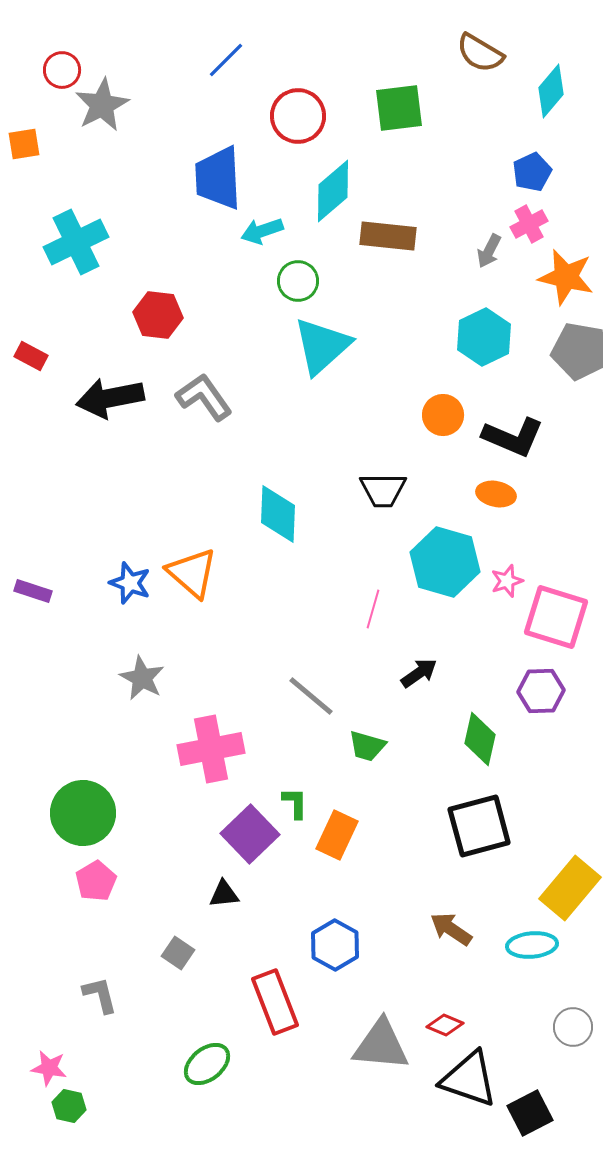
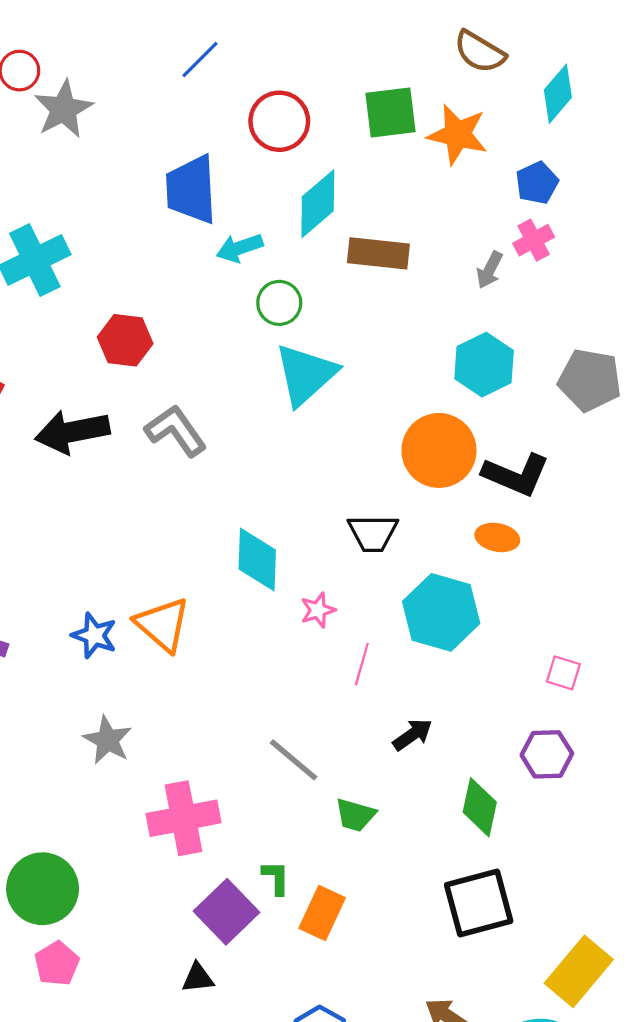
orange star: (566, 277) -> (458, 134), moved
orange circle: (443, 415) -> (439, 450), size x1.6
pink star: (507, 581) -> (318, 610), moved
pink square: (556, 617) -> (563, 673), size x0.5

